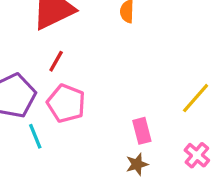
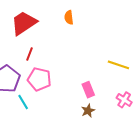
yellow line: (196, 98) -> (118, 65), turned 75

